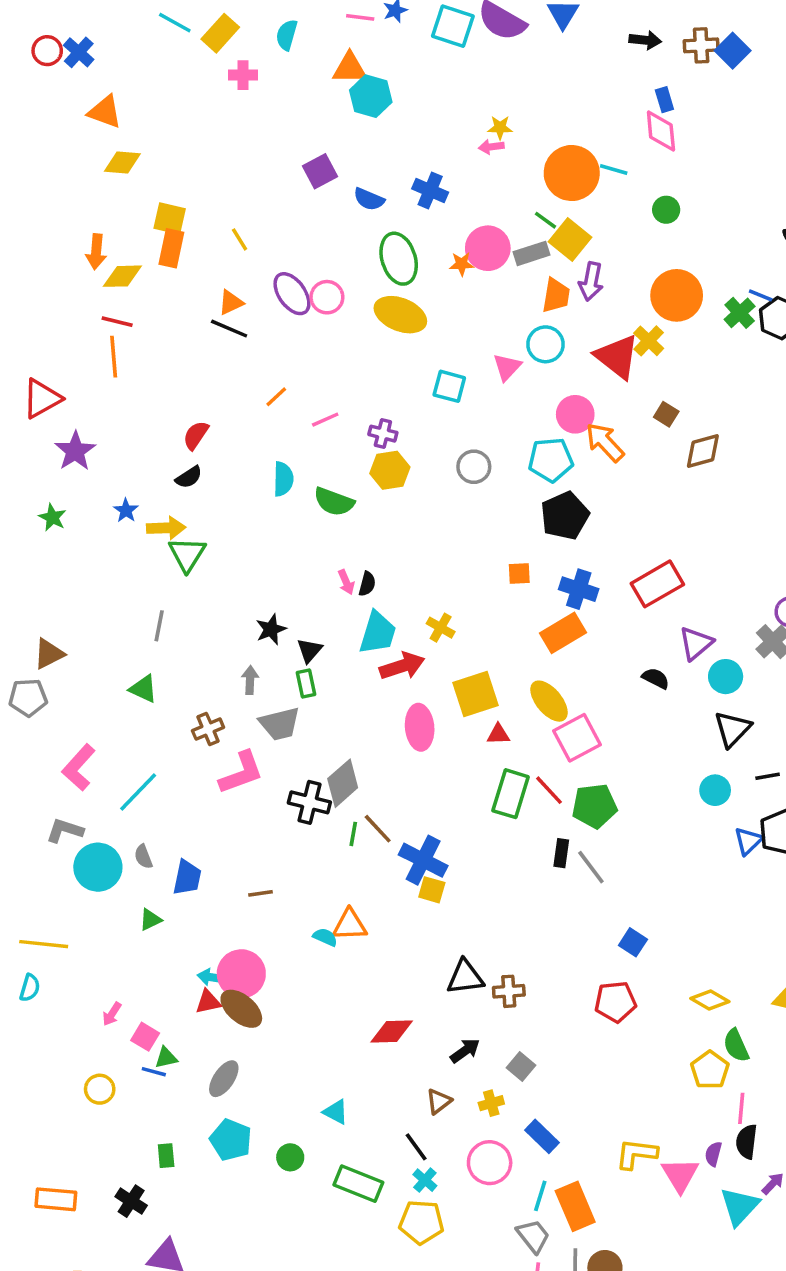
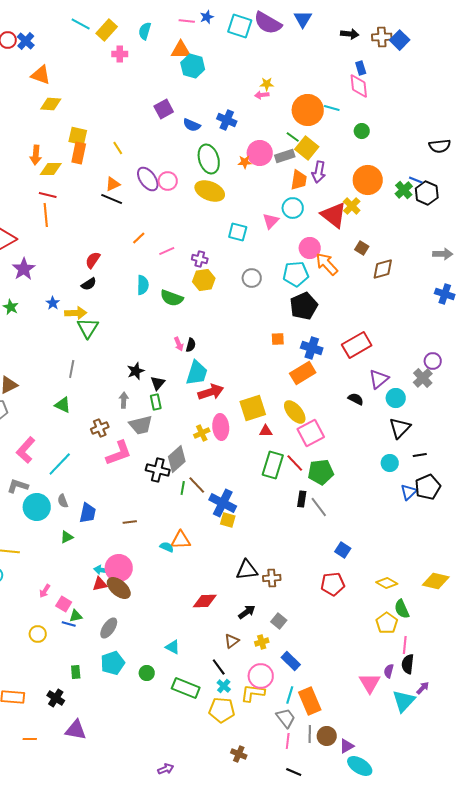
yellow cross: (441, 628) -> (202, 433), moved, turned 35
cyan pentagon: (231, 1140) -> (113, 663), turned 30
yellow L-shape: (636, 1154) -> (253, 693), moved

